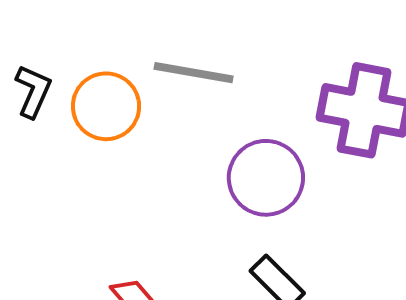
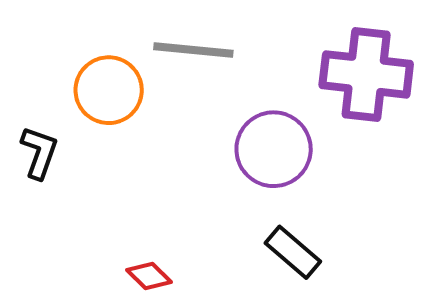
black L-shape: (33, 91) -> (39, 153), moved

